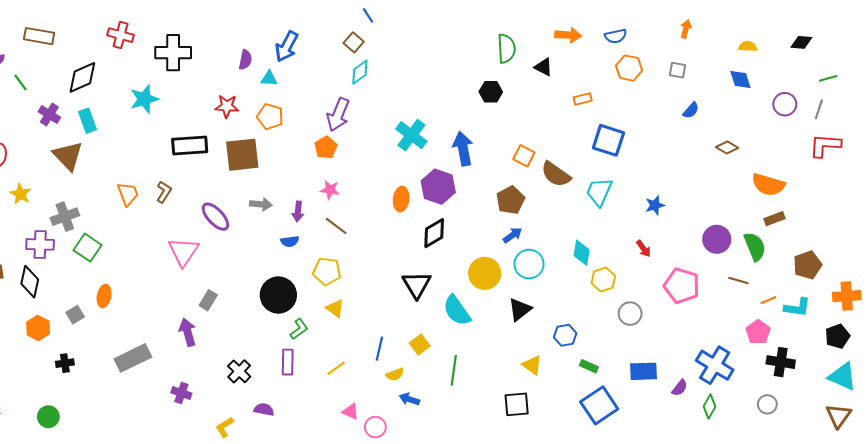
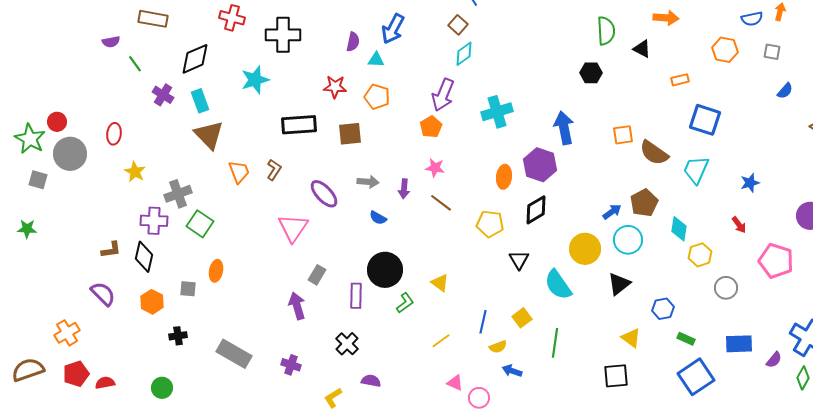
blue semicircle: (616, 36) -> (752, 19), moved
cyan cross: (411, 135) -> (497, 112), moved, turned 36
brown square: (242, 155) -> (350, 134), size x0.7
brown triangle: (68, 156) -> (209, 135), moved
orange square: (524, 156) -> (623, 135), turned -35
brown pentagon: (510, 200) -> (644, 203), moved
blue semicircle: (290, 241) -> (378, 218), moved, turned 36
yellow pentagon: (327, 271) -> (490, 224), moved
black triangle: (417, 285) -> (519, 260), size x0.7
gray square: (75, 315) -> (188, 289), turned 36
gray rectangle: (133, 358) -> (234, 354), moved, turned 56
purple rectangle: (288, 362) -> (356, 296), moved

